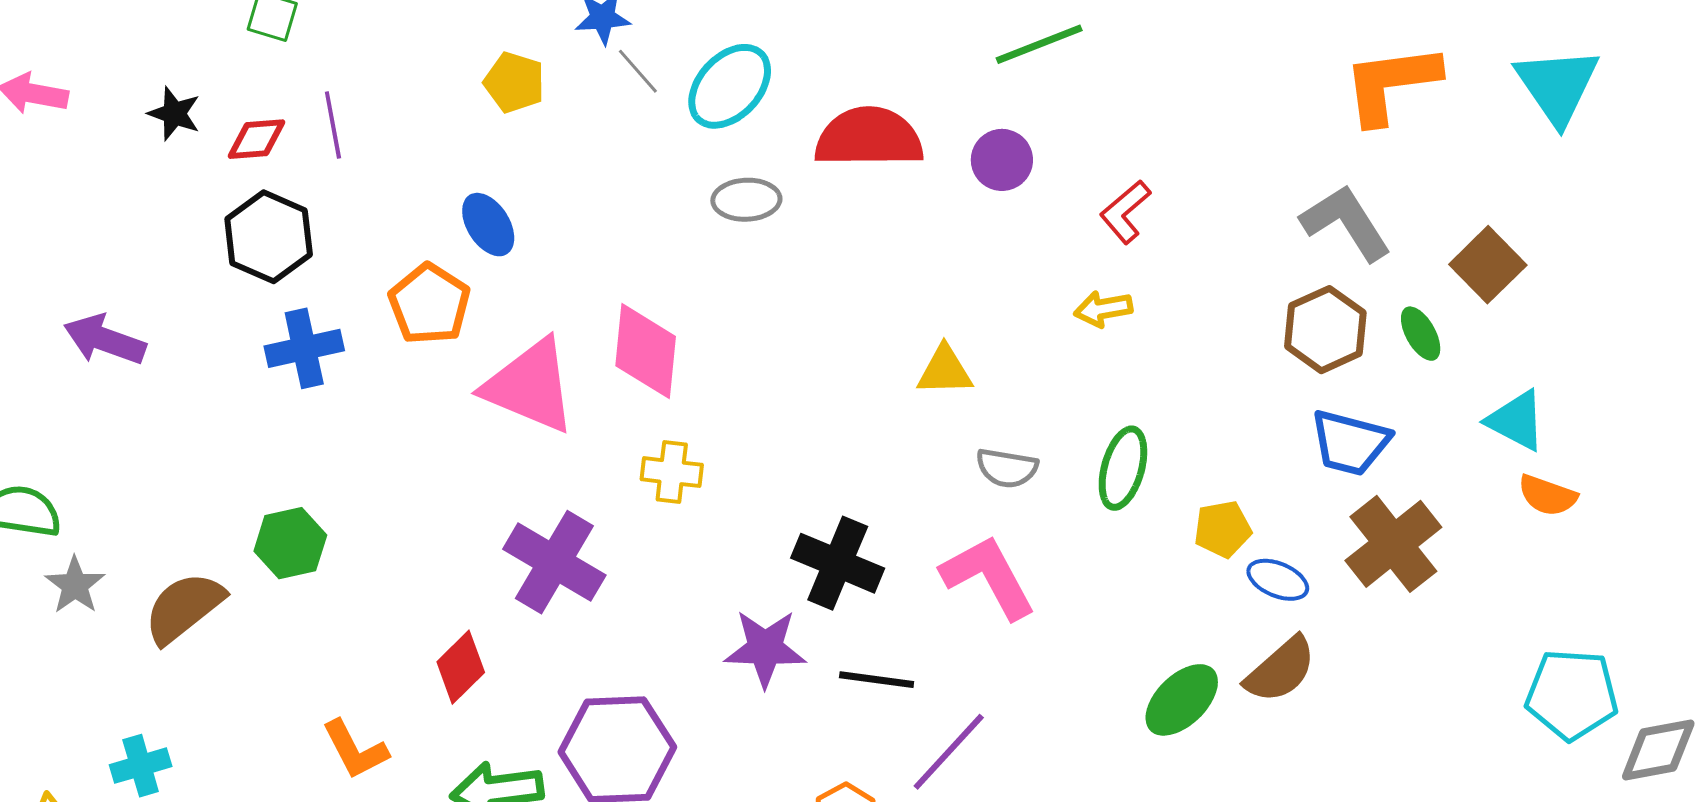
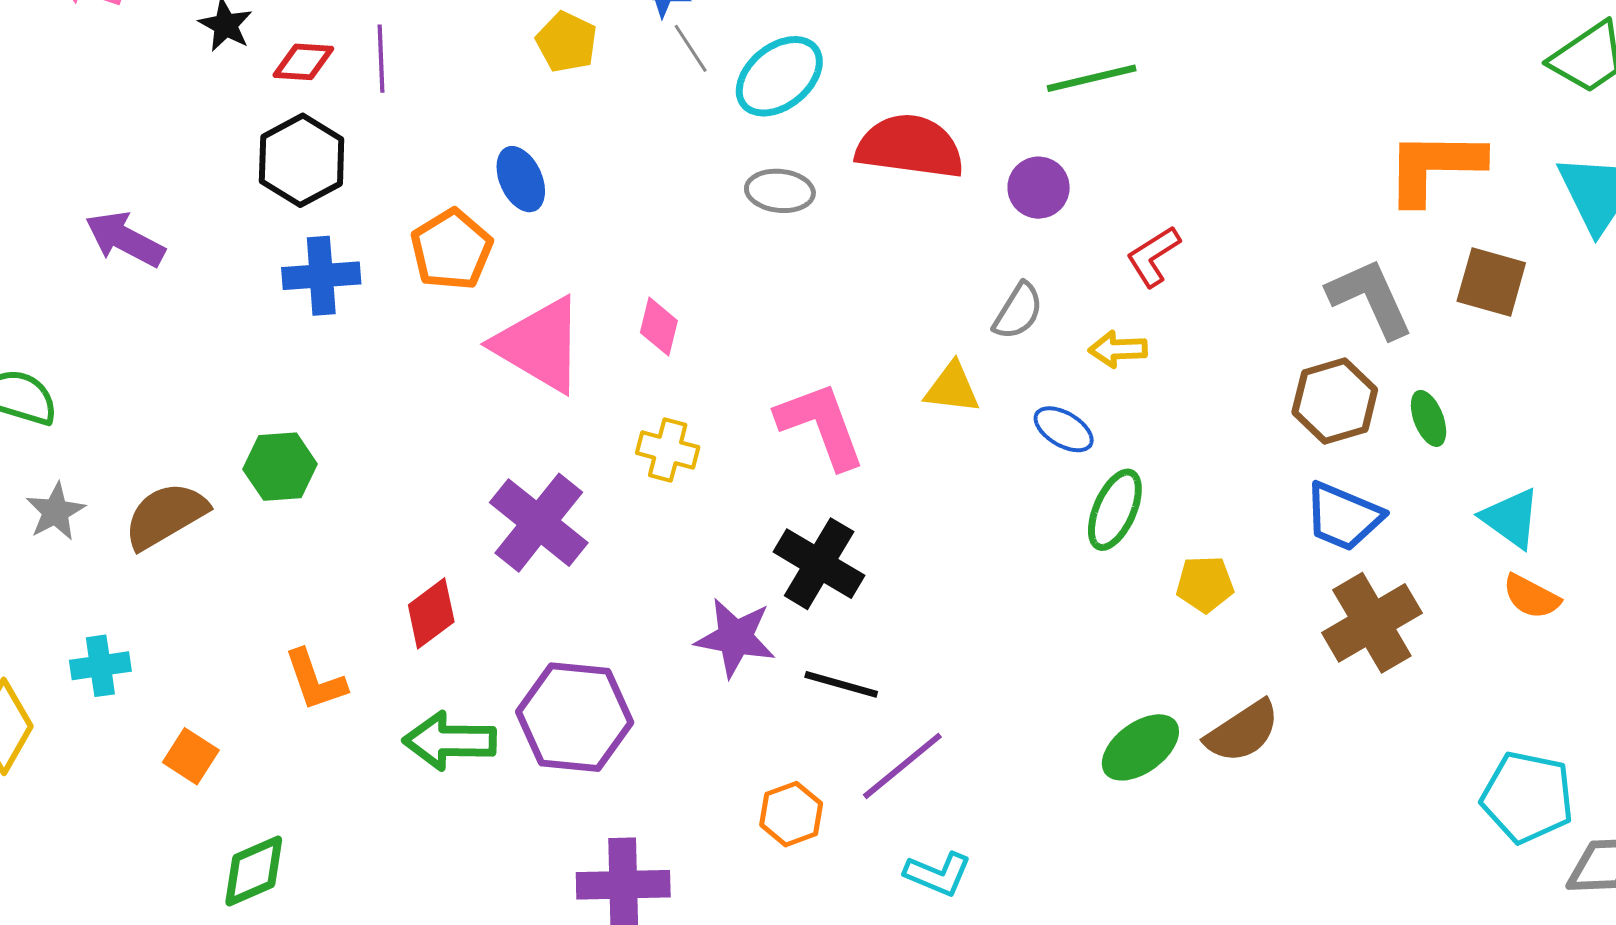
brown square: (1488, 265) -> (1491, 282), moved, turned -38
pink diamond: (646, 351) -> (659, 327), size x0.6
gray semicircle: (1007, 468) -> (1018, 311), moved, turned -76
pink L-shape: (988, 577) -> (821, 425), moved
blue ellipse: (1278, 580) -> (1064, 429), moved
gray star: (75, 585) -> (55, 512), moved

